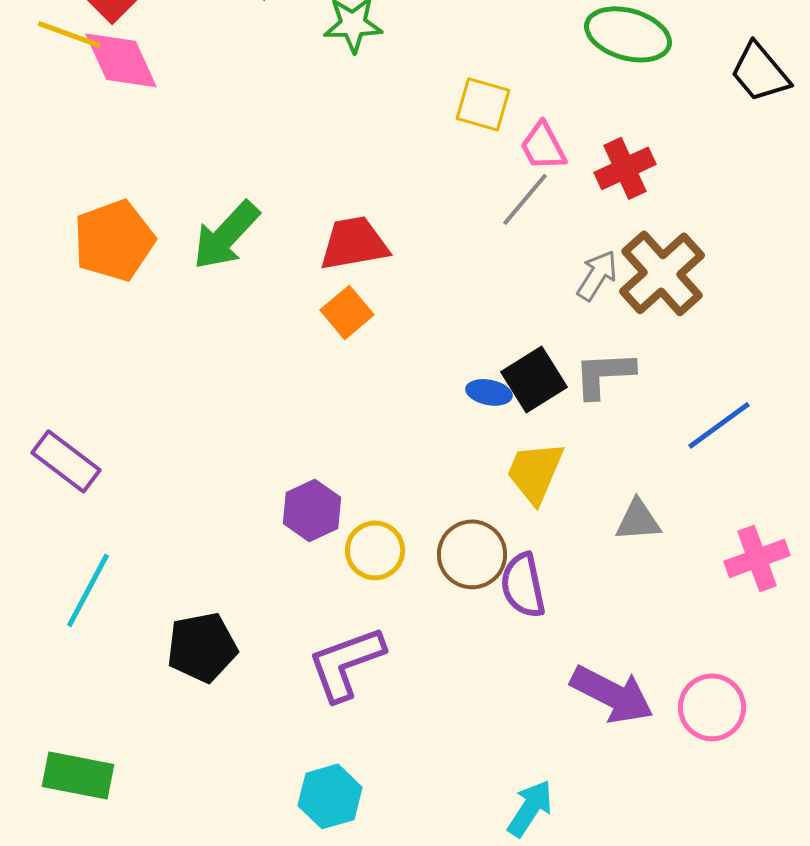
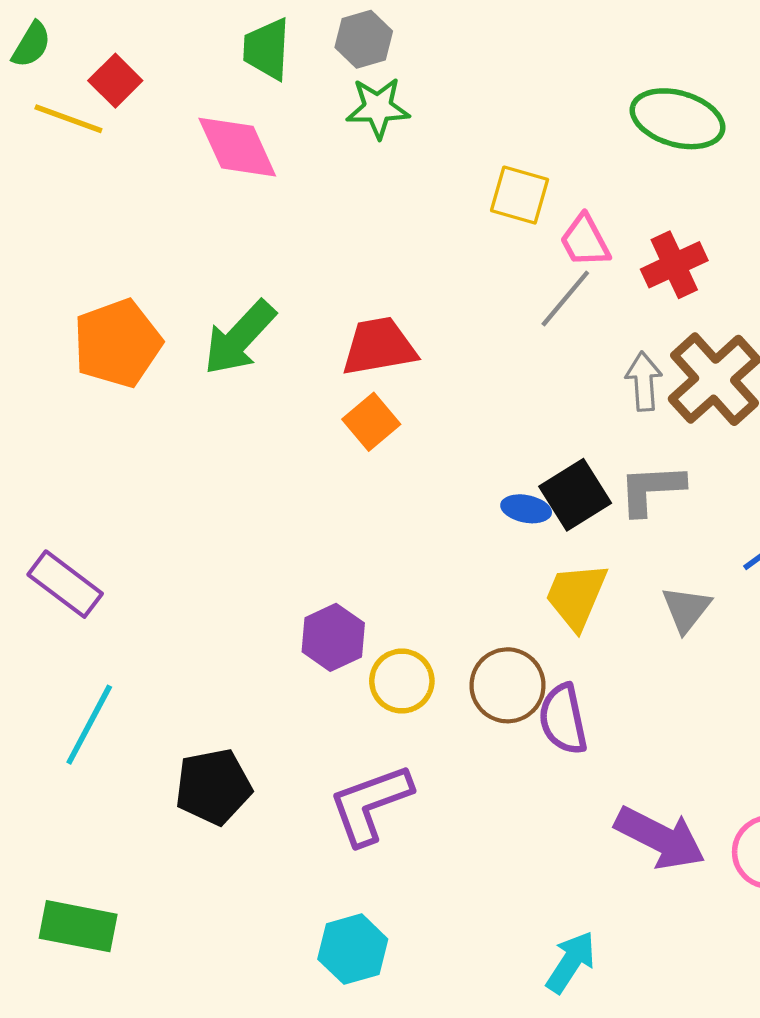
pink diamond: (121, 60) -> (237, 147), moved
gray arrow: (597, 275) -> (644, 381), turned -36
gray triangle: (638, 520) -> (686, 609), moved, turned -48

